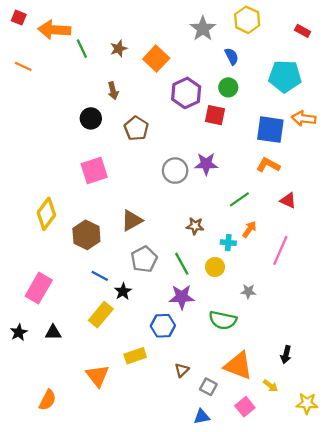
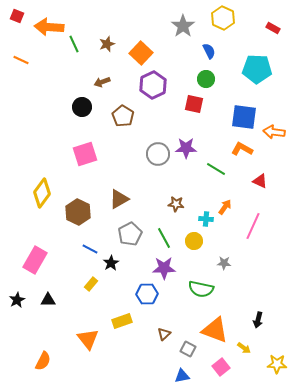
brown arrow: (113, 91) -> (102, 82), turned 84
purple hexagon: (186, 93) -> (153, 85), moved
orange arrow: (304, 118) -> (274, 132), moved
green line: (239, 199) -> (216, 169), moved, turned 66
yellow rectangle: (101, 315) -> (91, 284), size x0.6

